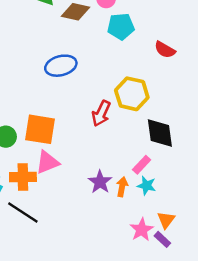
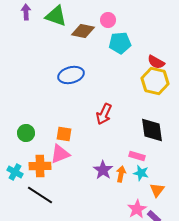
yellow hexagon: (132, 94) -> (155, 81), moved
orange square: (40, 129) -> (64, 134), moved, size x0.6
pink rectangle: (142, 165) -> (137, 156), turned 63
orange triangle: (166, 220) -> (157, 190), moved

